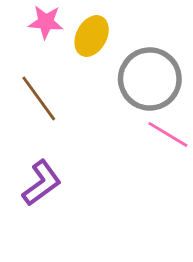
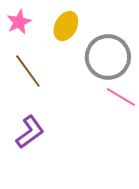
pink star: (46, 22) -> (19, 22), moved, turned -30

